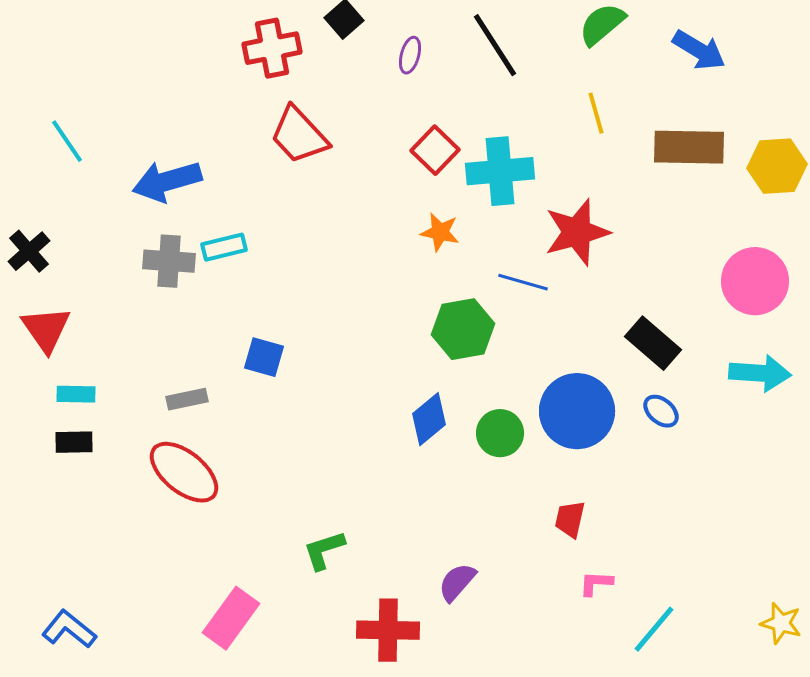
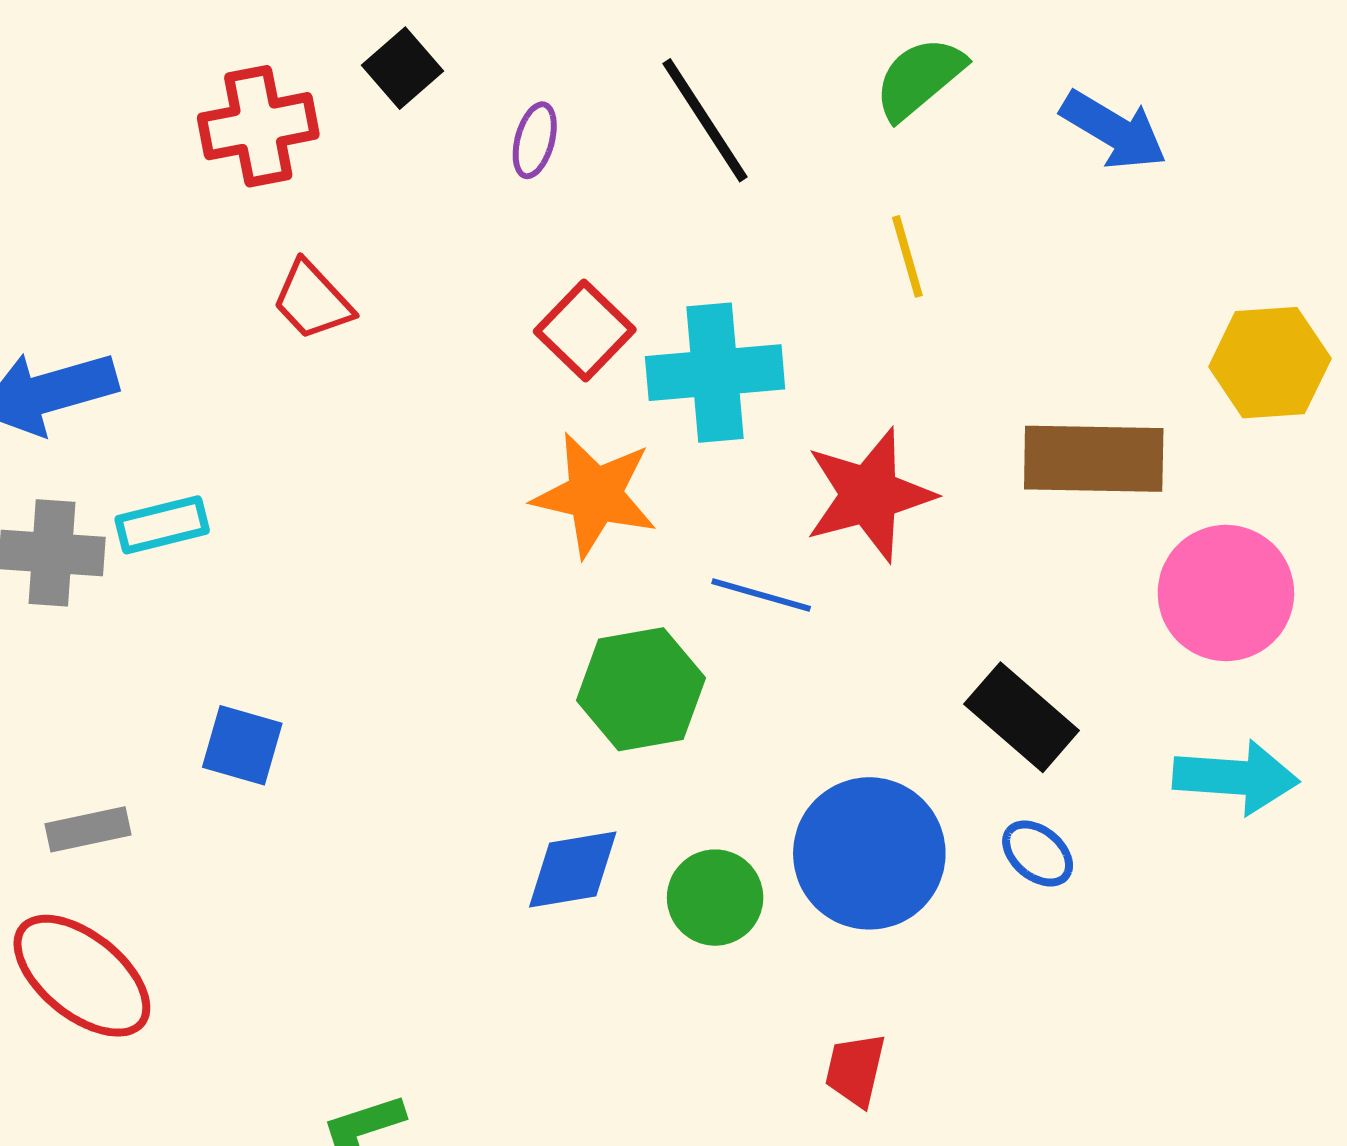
red trapezoid: (299, 135) -> (312, 301), size x0.7
brown rectangle: (689, 147) -> (1094, 459), moved
orange star: (440, 232) -> (595, 495), size x1.6
blue diamond: (429, 419) -> (573, 869), turned 30

